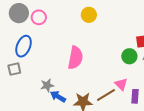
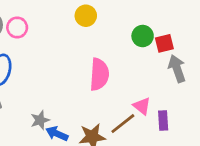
green circle: (129, 56) -> (143, 36), moved
pink semicircle: (75, 58) -> (99, 74), moved

